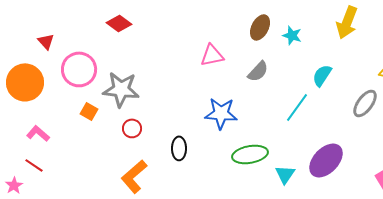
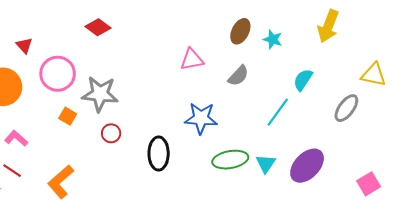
black ellipse: (179, 148) -> (159, 154), size x1.4
cyan triangle: (285, 174) -> (266, 164), moved
orange L-shape: (134, 176) -> (61, 182), moved

